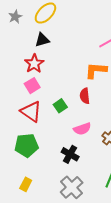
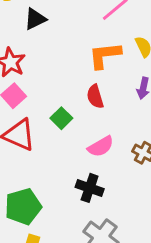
black triangle: (42, 40) -> (35, 19), moved
green pentagon: (26, 145) -> (23, 207), moved

